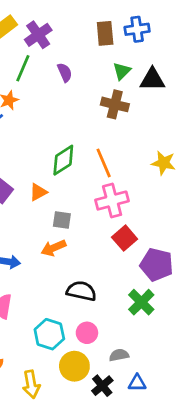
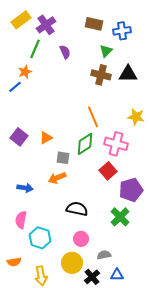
blue cross: (137, 29) -> (122, 31), moved
brown rectangle: (105, 33) -> (94, 24), turned -72
black triangle: (152, 79) -> (128, 74), moved
green diamond: (63, 160) -> (85, 144), moved
pink cross: (112, 201) -> (116, 144), moved, turned 30
purple pentagon: (157, 265) -> (131, 190), turned -30
cyan hexagon: (49, 334) -> (40, 238), moved

